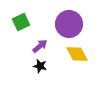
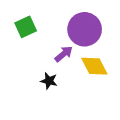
purple arrow: (40, 46) -> (64, 54), moved

